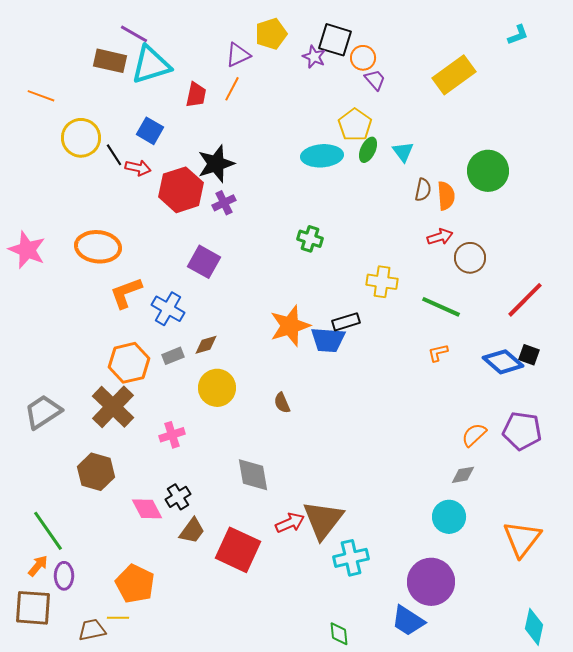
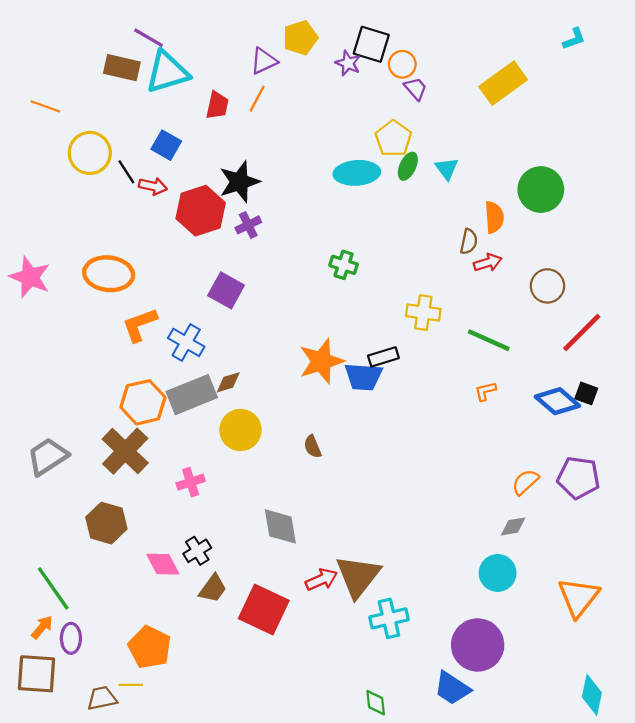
brown semicircle: (423, 190) -> (469, 242), moved
brown circle: (470, 258) -> (547, 286), moved
gray rectangle: (173, 356) -> (192, 395), size x2.0

